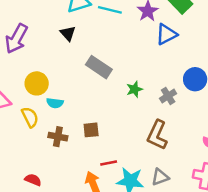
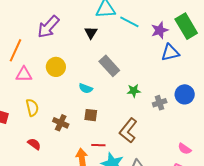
cyan semicircle: (55, 103) -> (86, 88), moved
yellow semicircle: (30, 117) -> (32, 108), moved
brown L-shape: (157, 135) -> (128, 130), moved
brown cross: (58, 137) -> (61, 123), moved

